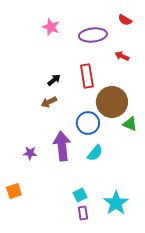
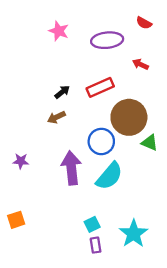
red rectangle: (87, 76) -> (100, 87), turned 75
purple star: (30, 153) -> (21, 161), moved
cyan semicircle: (95, 153) -> (109, 176), size x1.5

